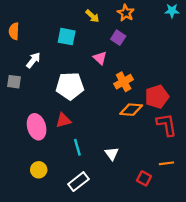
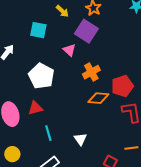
purple square: (118, 38) -> (86, 31), size x1.6
white pentagon: (70, 86) -> (41, 76), turned 30

